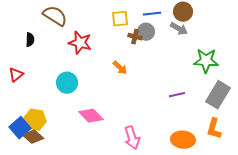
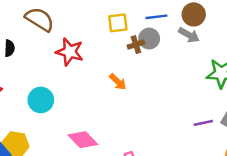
brown cross: (135, 37) -> (136, 45), turned -32
cyan circle: (67, 83) -> (41, 100), moved
purple line: (177, 95) -> (203, 123), moved

